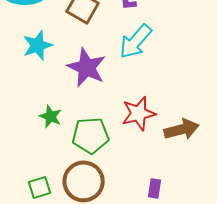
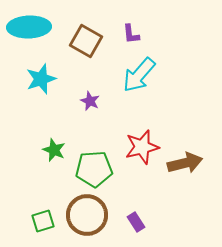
purple star: (87, 67) -> (90, 101), size x0.5
purple rectangle: (155, 188) -> (136, 222), moved, turned -42

